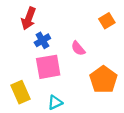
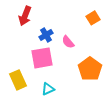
blue cross: (42, 40) -> (46, 35), moved

